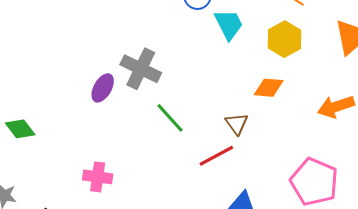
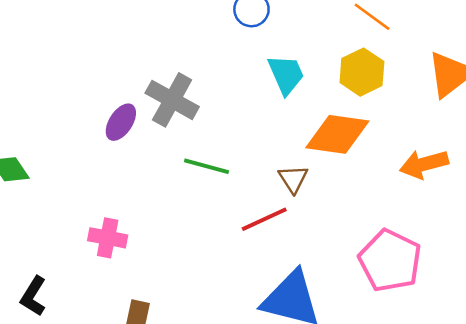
cyan trapezoid: (229, 24) -> (286, 74), moved
orange diamond: (269, 88) -> (337, 134), size x1.6
green line: (170, 118) -> (206, 166), turned -36

